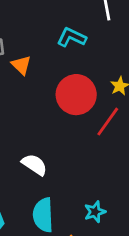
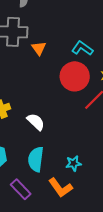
cyan L-shape: (72, 37) -> (82, 48), moved

